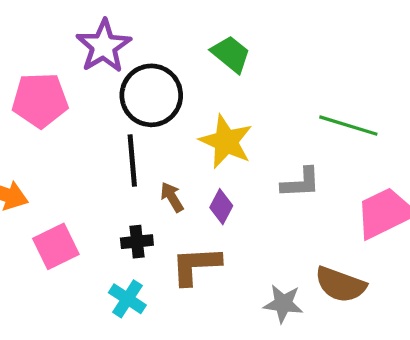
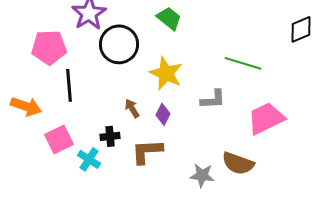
black line: (132, 161) -> (69, 85), moved
cyan cross: (127, 299) -> (89, 159), moved

